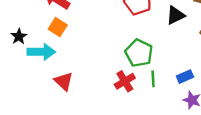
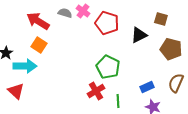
green line: (153, 79) -> (118, 101), moved
red triangle: (64, 81) -> (16, 91), moved

